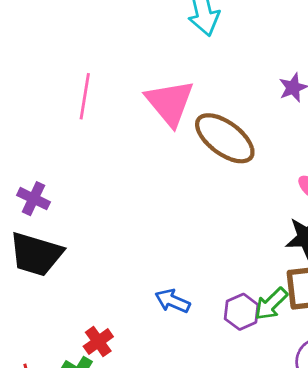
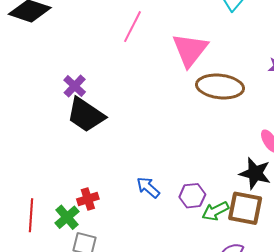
brown ellipse: (225, 138) -> (220, 87), turned -48
black trapezoid: (36, 254) -> (86, 115), moved
purple hexagon: (242, 312) -> (192, 196), moved

